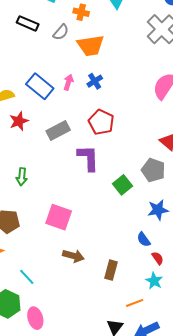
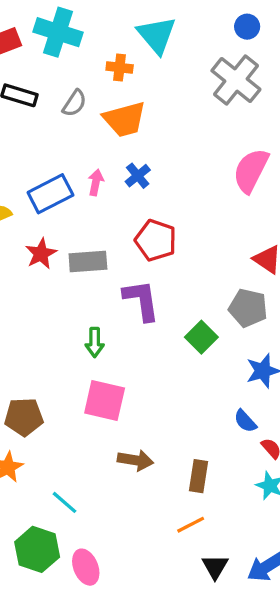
orange cross: (81, 12) -> (120, 67), moved
blue rectangle: (40, 86) -> (50, 194), turned -60
red star: (19, 121) -> (41, 254), moved
gray rectangle: (58, 130) -> (88, 262), turned 30
green arrow: (22, 177) -> (95, 342), moved
orange line: (135, 303) -> (191, 525), moved

